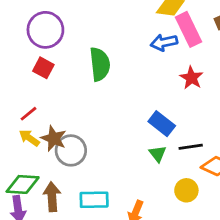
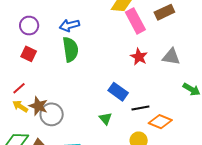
purple circle: (45, 30) -> (29, 26), size x0.7
blue arrow: (164, 42) -> (69, 25), moved
green triangle: (158, 154) -> (106, 119), moved

